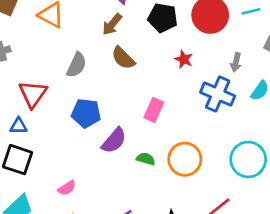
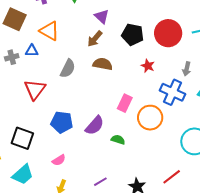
brown semicircle: (123, 58) -> (103, 64), turned 144
blue pentagon: (86, 113) -> (62, 122), moved
blue triangle: (19, 126) -> (32, 51), moved
orange circle: (185, 159) -> (150, 118), moved

